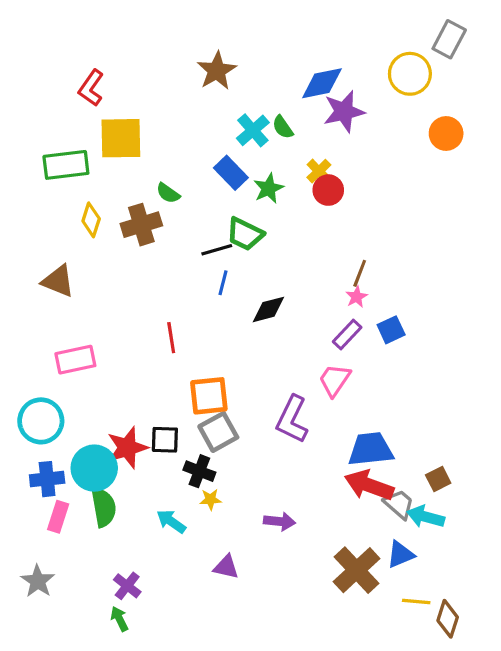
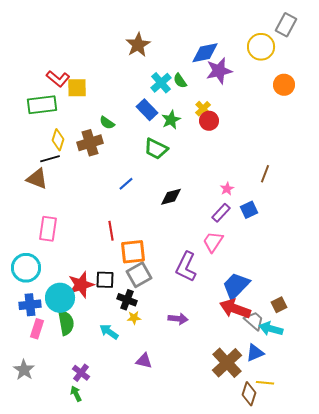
red L-shape: (91, 88) -> (58, 79), moved, turned -85
yellow square: (121, 138) -> (77, 88), size x0.7
black line: (217, 250) -> (50, 159), moved
brown line: (360, 273) -> (265, 174), moved
blue line: (223, 283) -> (126, 184), moved, turned 35
red line: (171, 338) -> (111, 231), moved
pink rectangle: (75, 360) -> (48, 229), turned -70
blue trapezoid: (371, 449) -> (236, 286), turned -40
purple arrow: (280, 521) -> (178, 319), moved
brown diamond: (448, 619) -> (249, 394), moved

